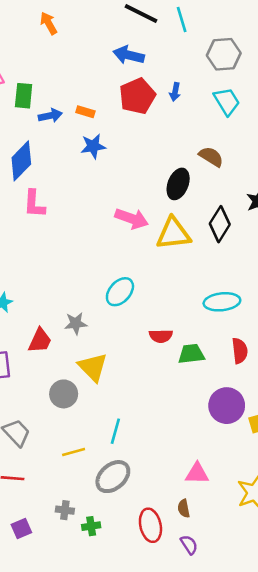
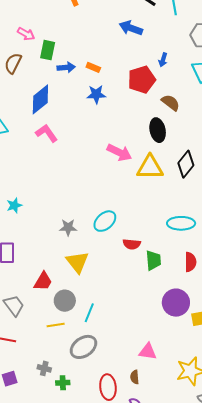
red pentagon: (137, 96) -> (142, 80), moved
brown semicircle: (211, 157) -> (171, 103), moved
black ellipse: (178, 184) -> (158, 130), turned -40
pink L-shape: (34, 204) -> (47, 133), turned 135
cyan ellipse: (120, 292) -> (105, 221), moved
red trapezoid: (40, 341) -> (43, 281), moved
green trapezoid: (191, 354) -> (153, 260), turned 85
gray circle: (64, 394) -> (65, 301), moved

